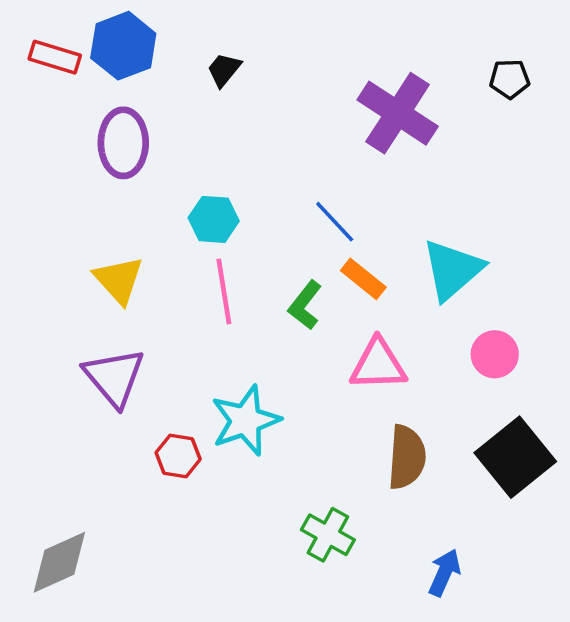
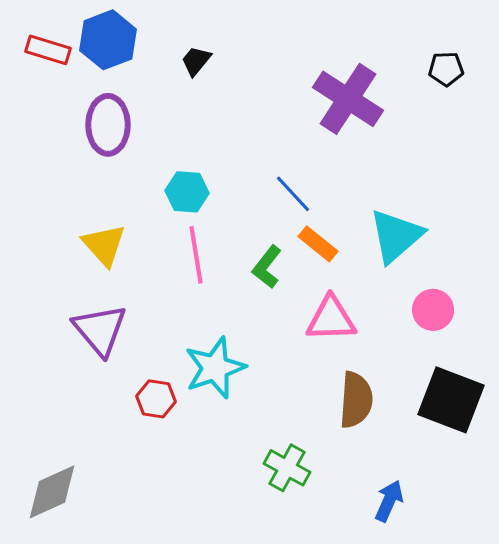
black square: (515, 457) -> (451, 400), turned -30

